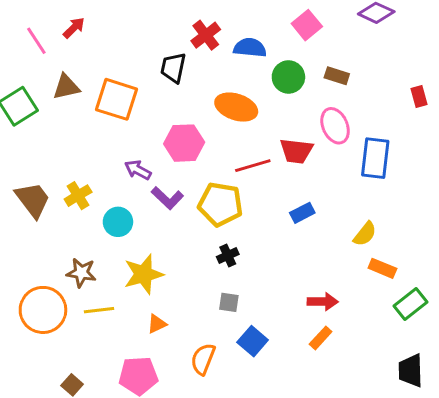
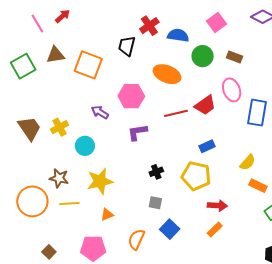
red trapezoid: (296, 151) -> (205, 105), turned -45
purple L-shape: (167, 198) -> (137, 132), moved, turned 125
yellow pentagon: (220, 204) -> (196, 176), moved

